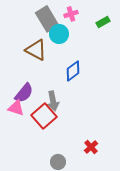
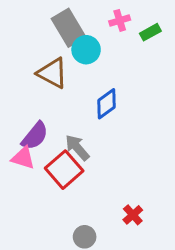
pink cross: (71, 14) -> (120, 20), moved
gray arrow: (53, 101) -> (77, 148), turned 150

